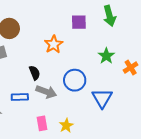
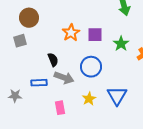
purple square: (79, 22) -> (95, 35), moved
blue triangle: (102, 98) -> (117, 96), moved
yellow star: (66, 126) -> (89, 99), moved

